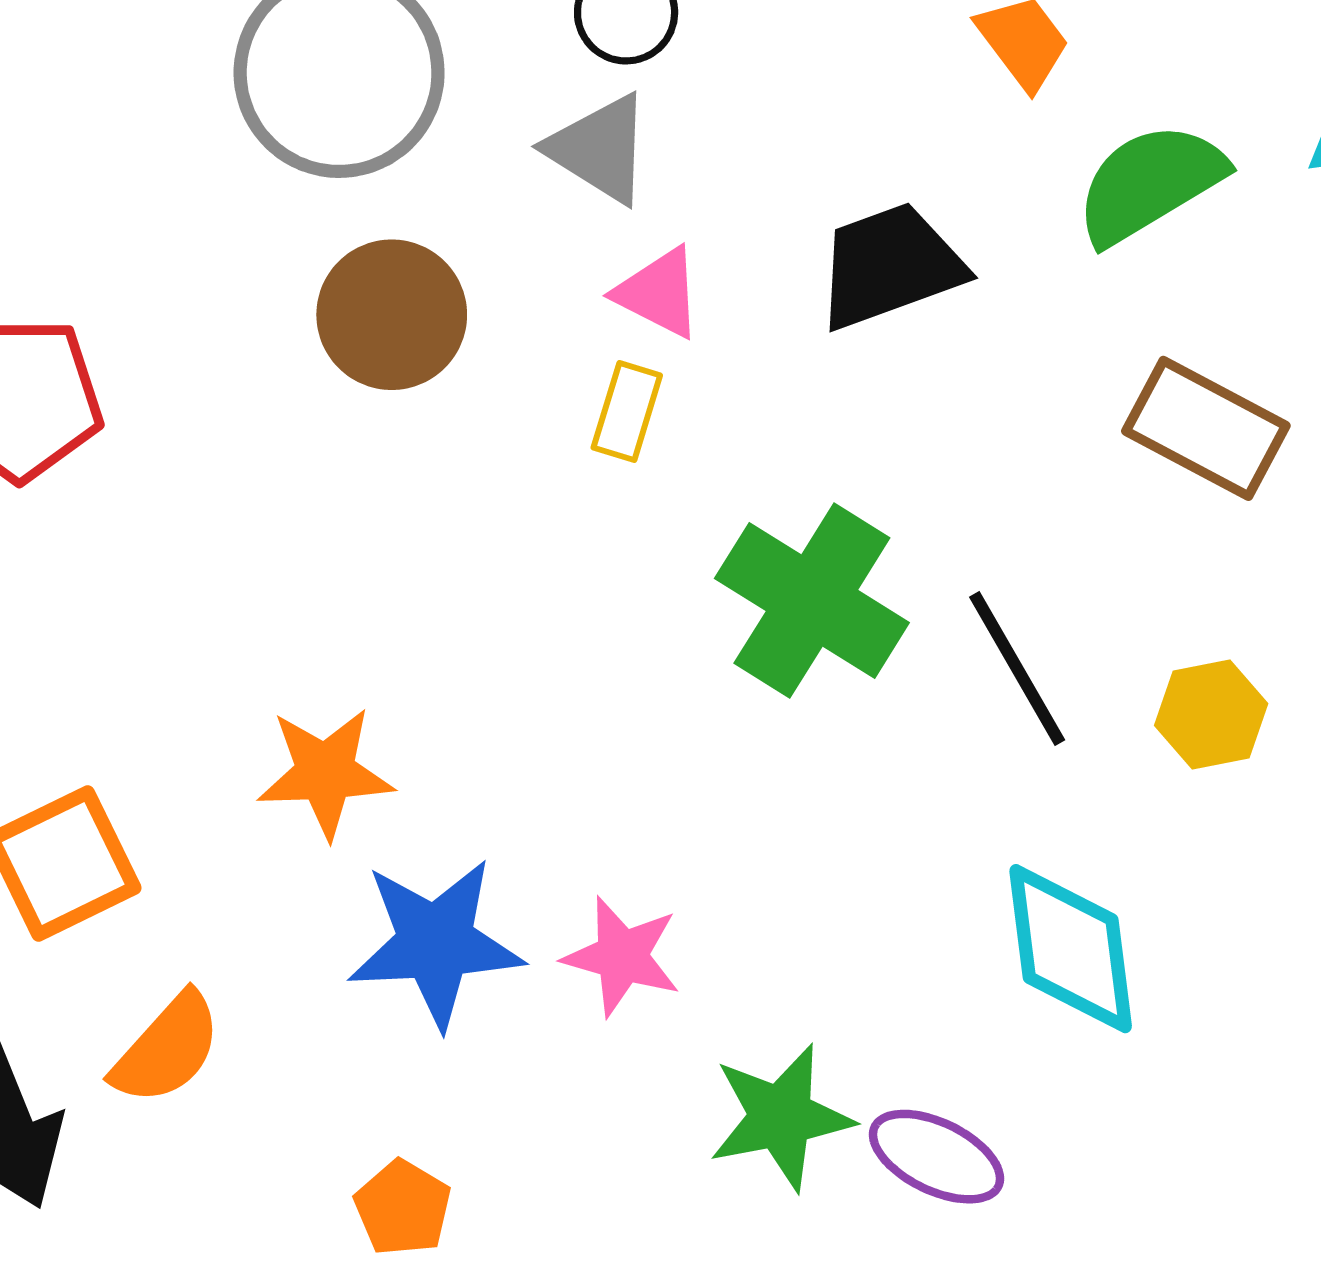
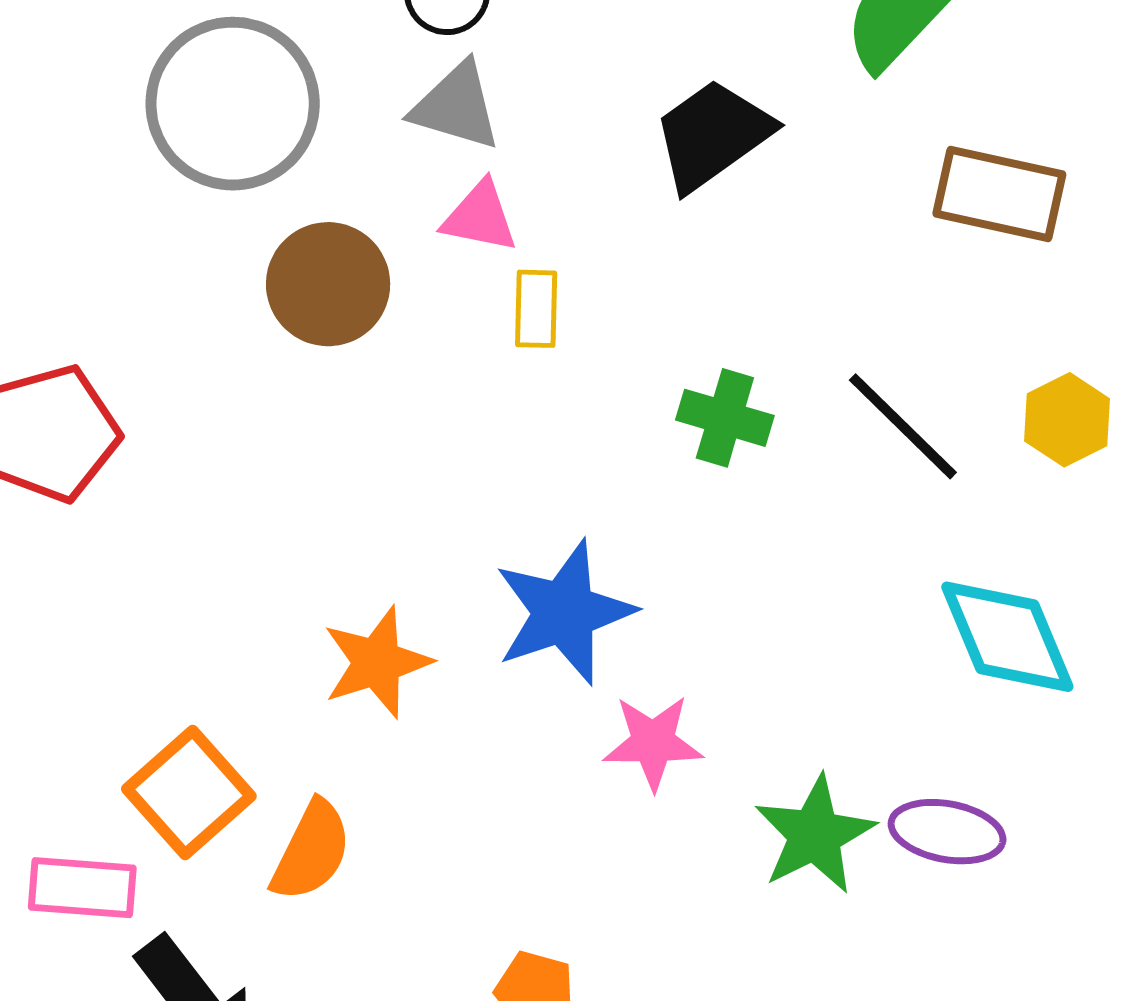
pink triangle: (659, 293) -> (480, 217), moved
green cross: (812, 601) -> (725, 418), size x0.6
blue star: (436, 943) -> (564, 612), moved
orange semicircle: (167, 1049) -> (311, 851), moved

